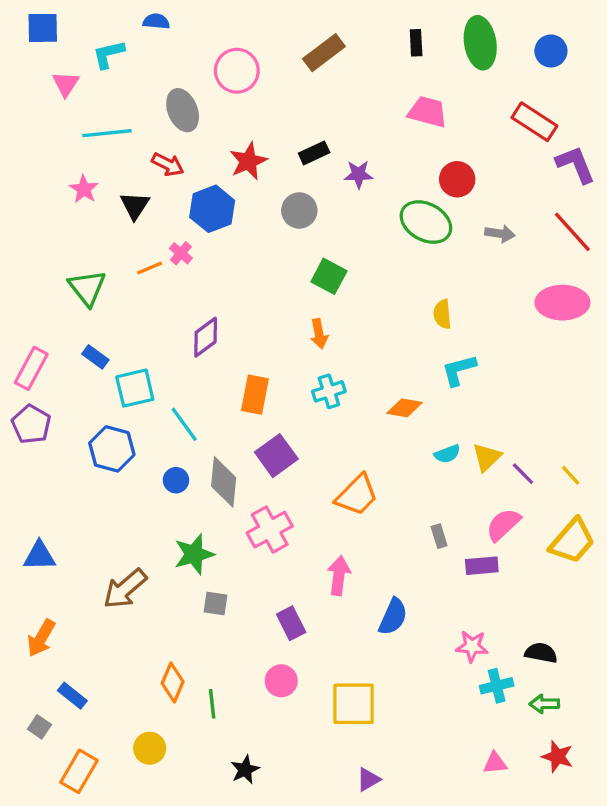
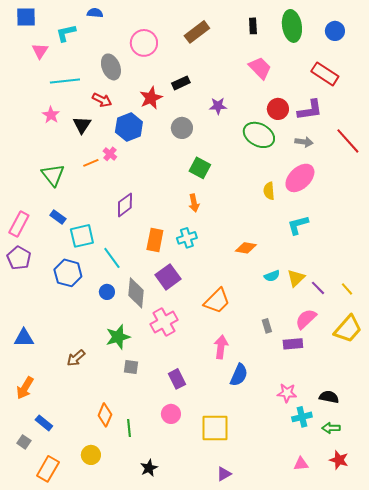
pink trapezoid: (428, 112) -> (260, 68), turned 30
black rectangle: (314, 153) -> (181, 83), moved
purple L-shape: (576, 164) -> (310, 110), moved, turned 104
pink ellipse: (562, 303) -> (300, 178), moved, turned -44
cyan L-shape: (459, 370) -> (298, 225), moved
cyan cross: (329, 391) -> (187, 238), moved
pink arrow: (339, 576) -> (221, 347), moved
brown arrow: (125, 589) -> (76, 358), size x0.7

